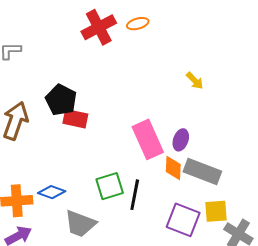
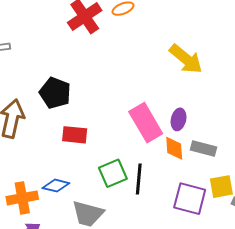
yellow arrow: (195, 81) -> (186, 59), size x1.8
red rectangle: (75, 119) -> (75, 135), moved
gray rectangle: (202, 171) -> (203, 148), size x0.7

